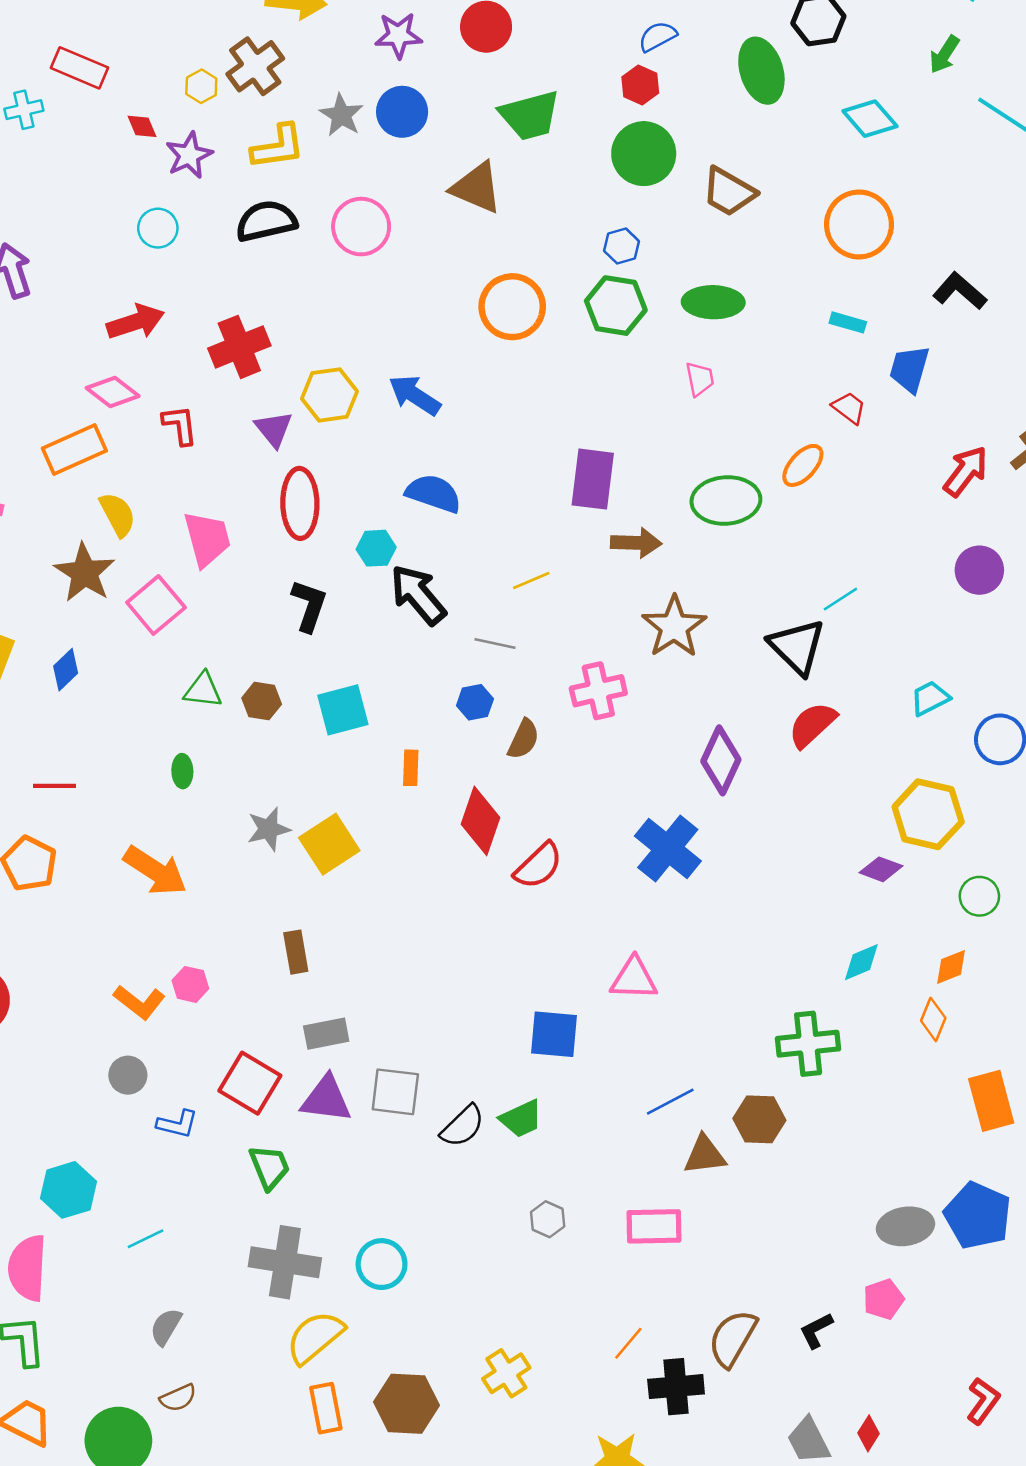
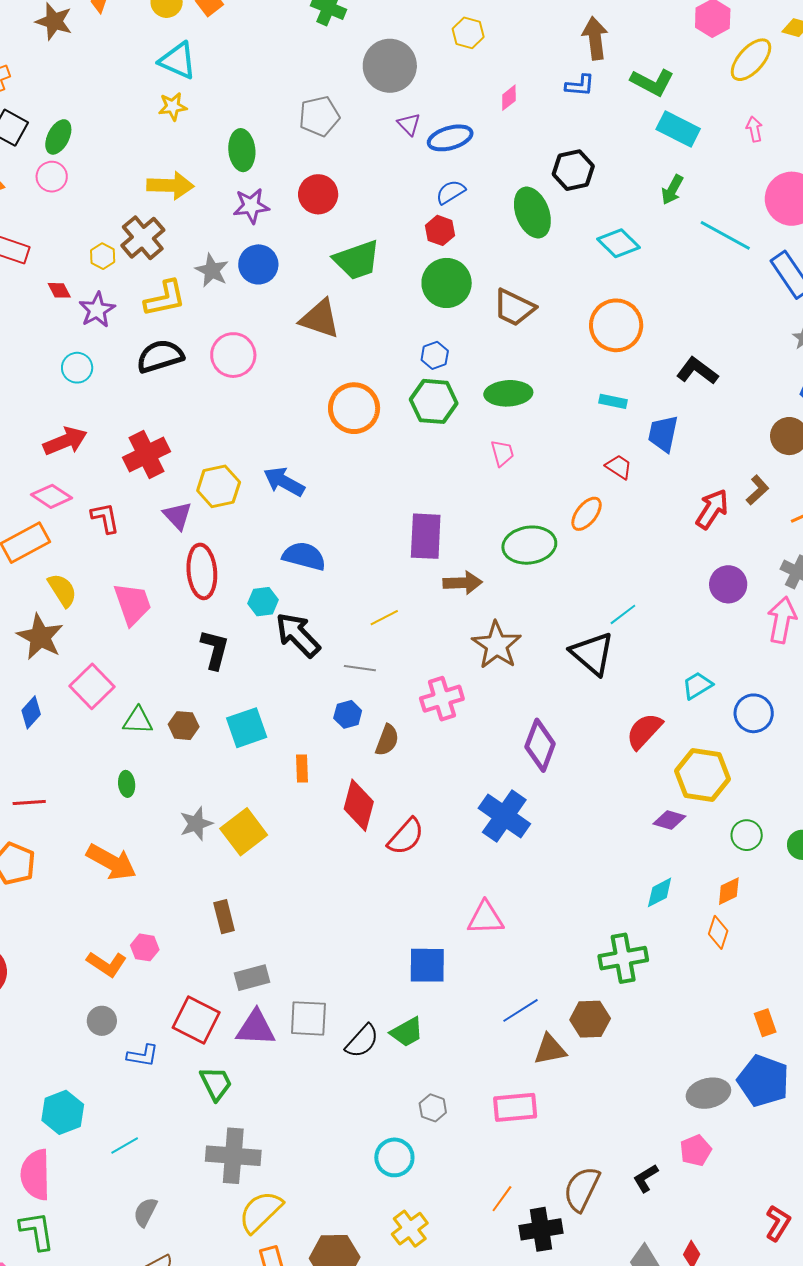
pink square: (156, 605) -> (92, 686), moved
red semicircle: (812, 725) -> (644, 731), moved
orange rectangle: (991, 1101) -> (765, 1023), moved, size x0.6
cyan circle: (382, 1264) -> (394, 1157), moved

